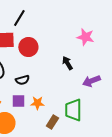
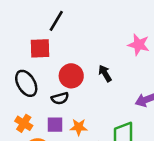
red circle: (28, 47) -> (71, 76), moved
black arrow: (67, 63) -> (105, 73), moved

